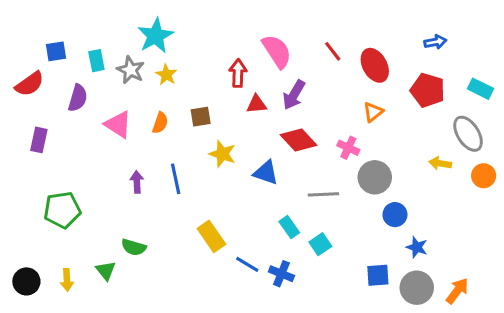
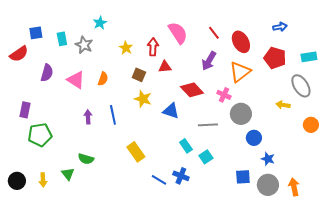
cyan star: (155, 36) -> (100, 23), size x0.6
yellow star: (166, 75) -> (126, 48), moved
cyan rectangle: (480, 89) -> (309, 57), turned -35
purple arrow: (294, 95) -> (209, 61), moved
purple semicircle: (78, 98) -> (47, 73), moved
orange triangle: (373, 112) -> (240, 72), size x1.6
brown square: (201, 117) -> (139, 75), moved, turned 32
purple rectangle: (39, 140) -> (25, 110), moved
orange circle: (484, 176) -> (311, 125), moved
blue line: (247, 264) -> (159, 180), moved
orange arrow: (457, 291) -> (294, 187), turned -48

